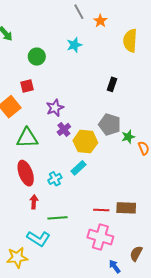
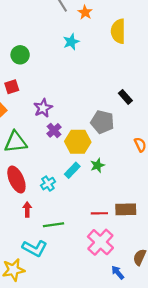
cyan star: (74, 45) -> (71, 42), moved
black rectangle: (112, 84) -> (125, 97), moved, turned -56
green star: (128, 137) -> (97, 165), moved
pink cross: (100, 237) -> (100, 242), turned 30

